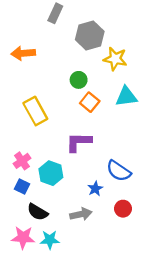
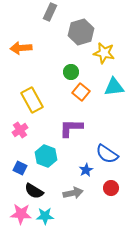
pink cross: (22, 161) -> (20, 130), moved

